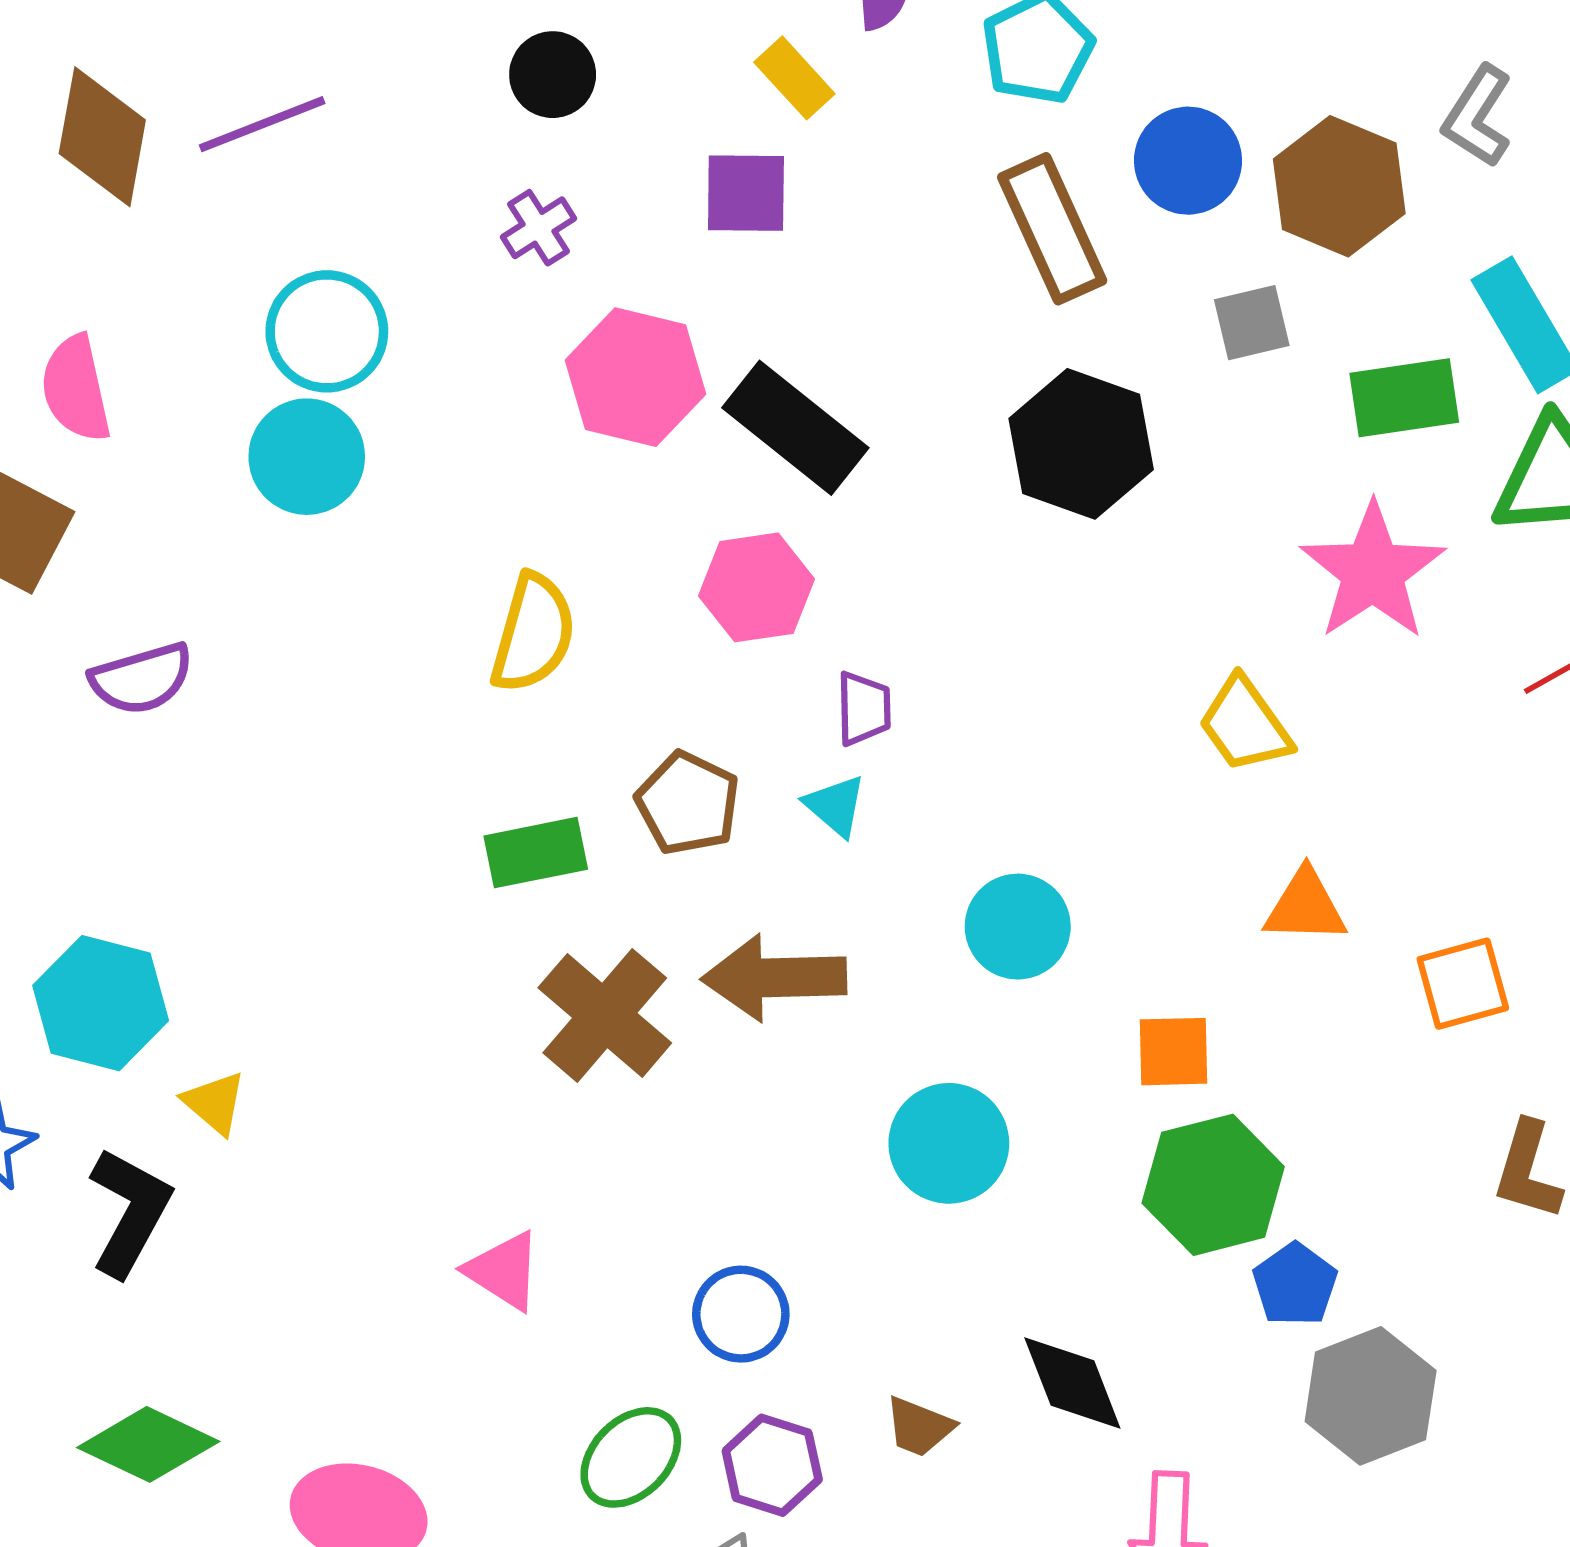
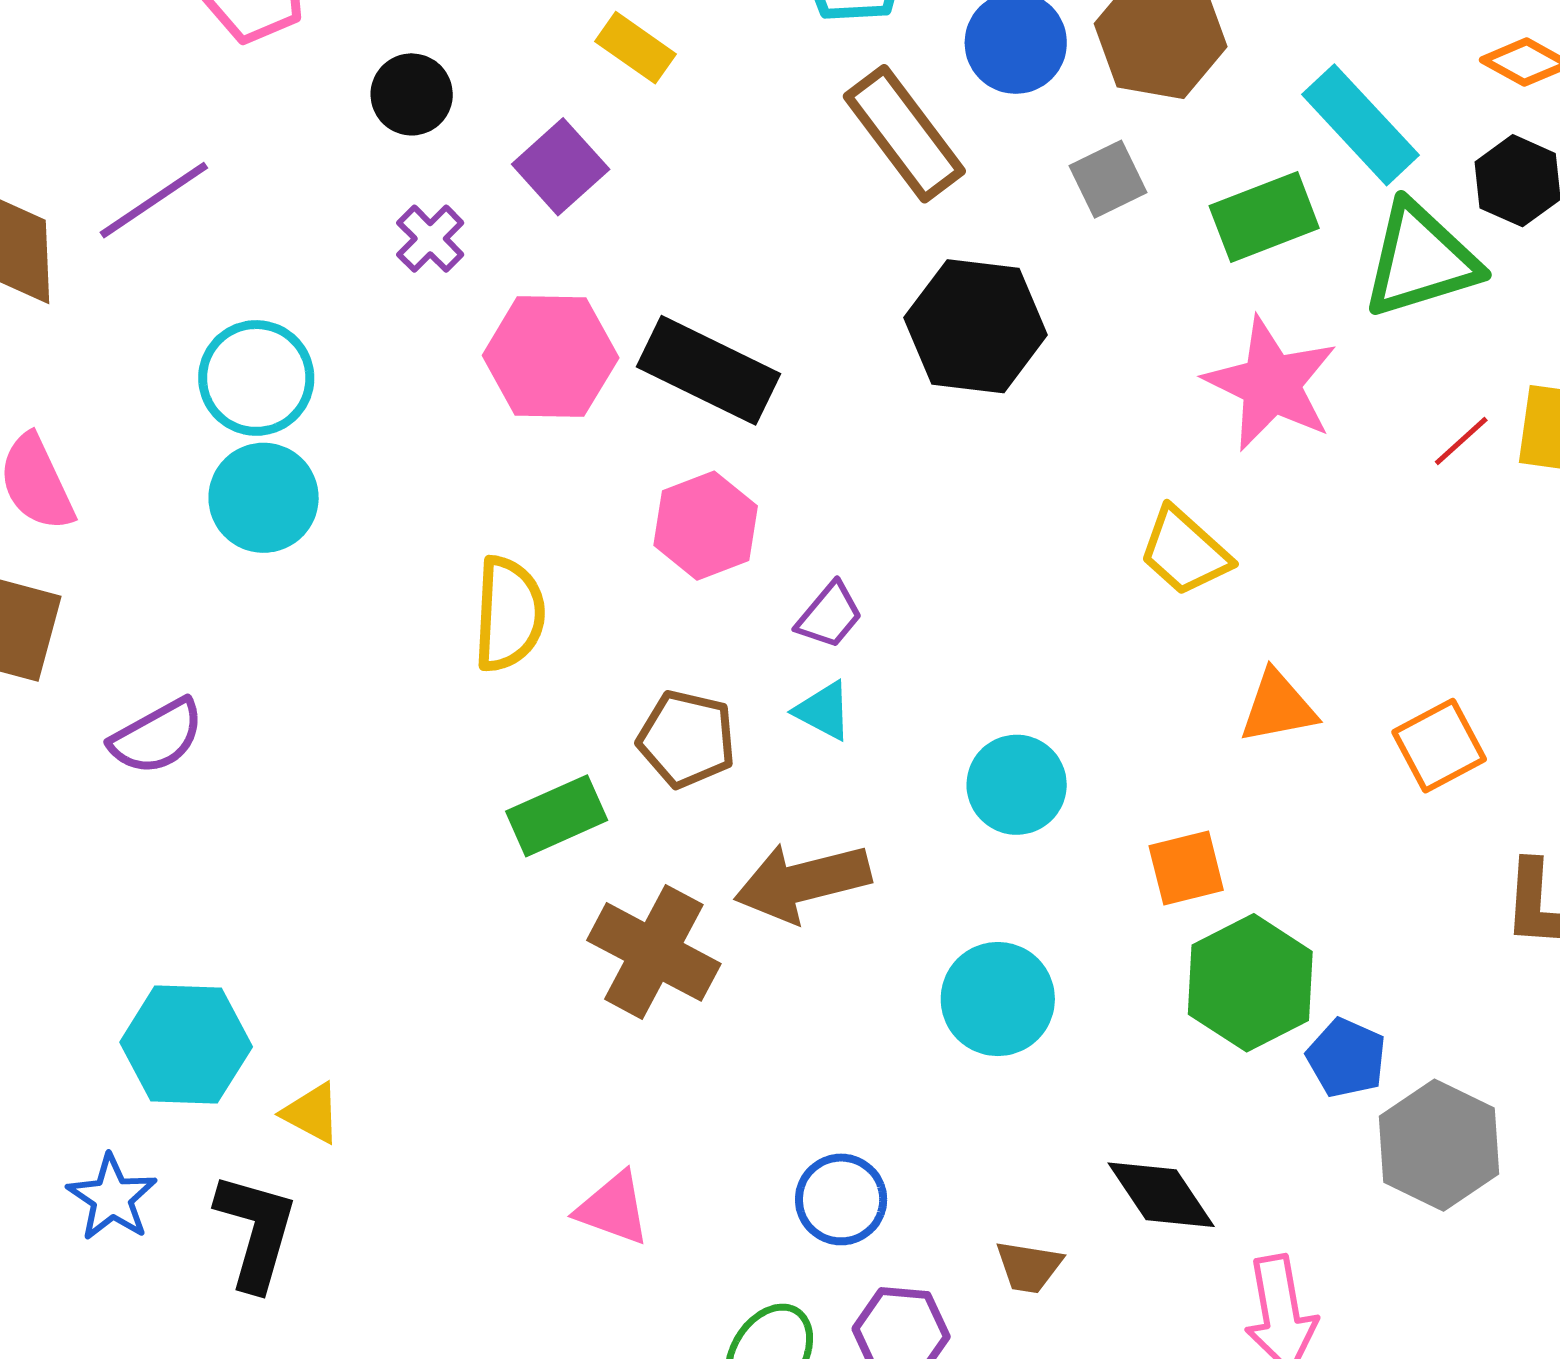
purple square: (746, 193) -> (561, 167), moved, turned -30
purple trapezoid: (864, 709) -> (829, 615), turned 54

